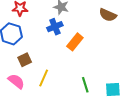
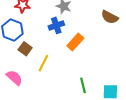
brown square: (25, 60) -> (25, 49), moved, turned -32
yellow line: (44, 78) -> (43, 63), moved

